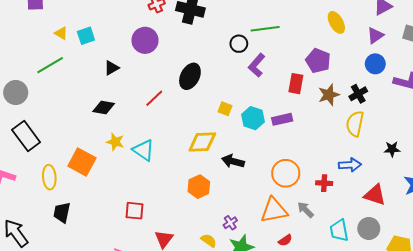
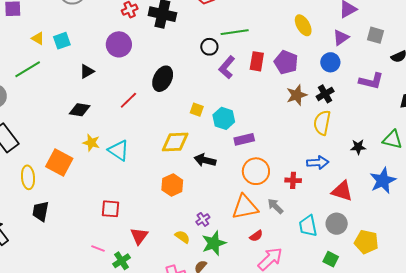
blue circle: (375, 64) -> (330, 62), moved
red rectangle: (296, 84) -> (257, 61), moved
purple rectangle: (282, 119) -> (244, 139), moved

